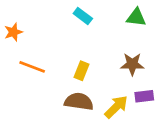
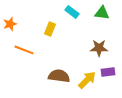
cyan rectangle: (83, 16) -> (72, 12), moved
yellow rectangle: (82, 71) -> (50, 29), moved

